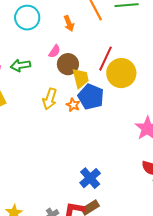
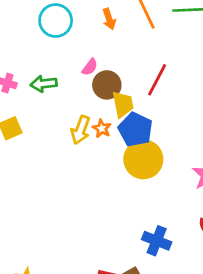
orange arrow: (69, 23) -> (109, 19), moved
yellow circle: (121, 73) -> (143, 159), moved
orange star: (73, 105) -> (102, 129), moved
blue cross: (90, 178) -> (157, 241), moved, turned -30

